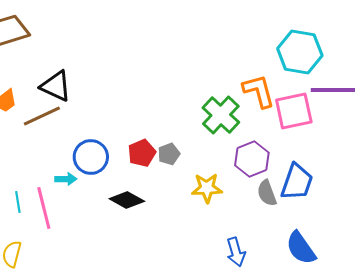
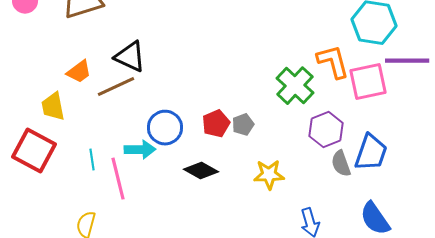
cyan arrow: (66, 179) -> (140, 150), size x1.4
yellow star: (207, 188) -> (269, 175), moved
cyan line: (18, 202) -> (92, 160), moved

